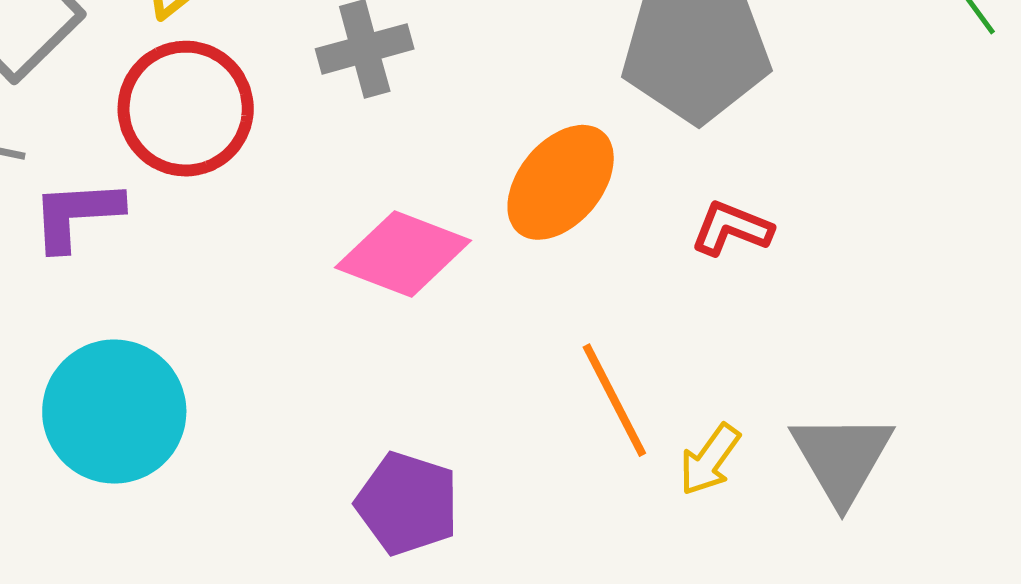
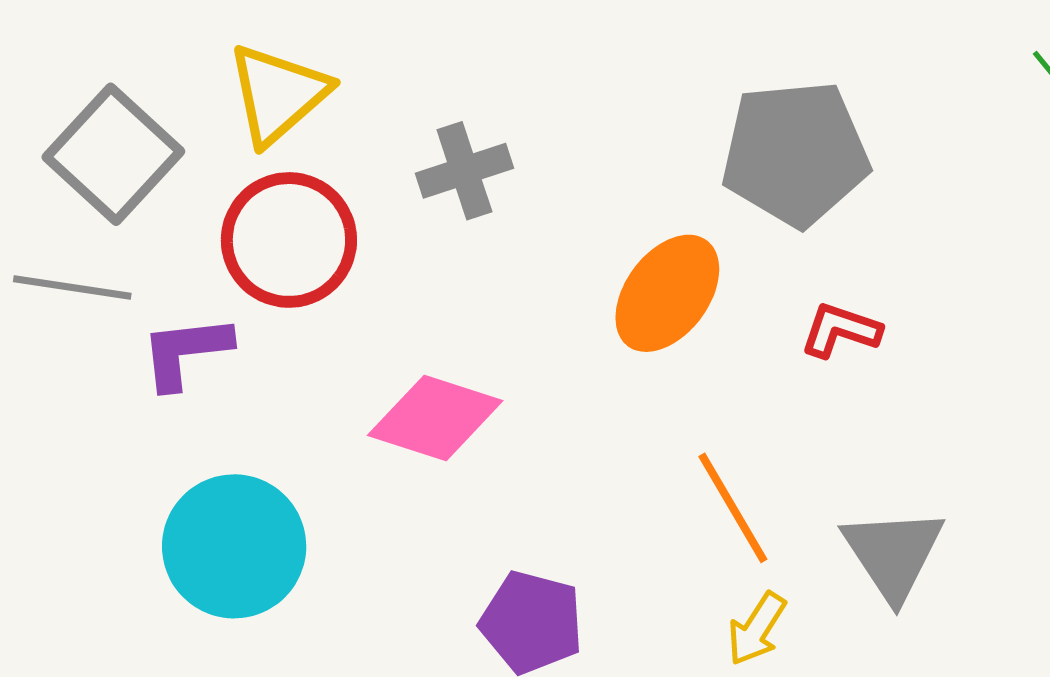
pink diamond: (403, 254) -> (435, 418), moved
gray triangle: (842, 458) -> (893, 554), moved
yellow arrow: (710, 460) -> (757, 629), moved

